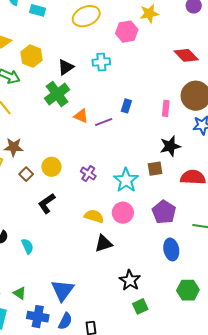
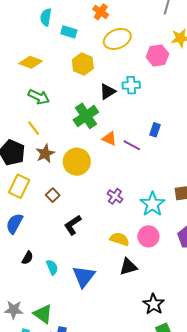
yellow hexagon: (32, 56) -> (83, 64), moved
black triangle: (66, 67) -> (108, 92), moved
purple line: (104, 122) -> (132, 145), turned 48
brown star: (14, 147) -> (45, 154), moved, turned -30
yellow circle: (51, 167) -> (77, 162), moved, size x1.4
blue triangle: (62, 290) -> (84, 276), moved
green triangle: (20, 293) -> (43, 314), size x1.5

